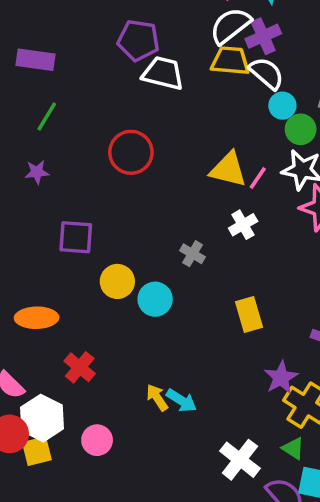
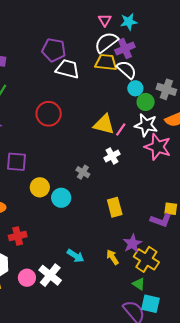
red cross: (80, 367) -> (18, 236), turned 36
yellow arrow: (157, 398) -> (112, 257), moved
white cross: (240, 460) -> (50, 275), moved

